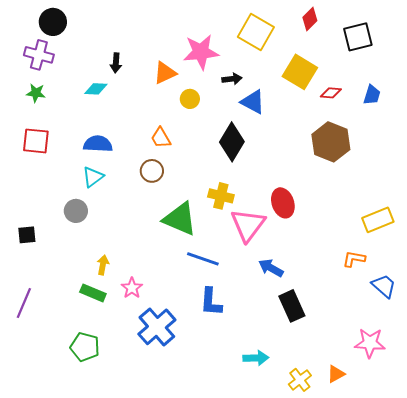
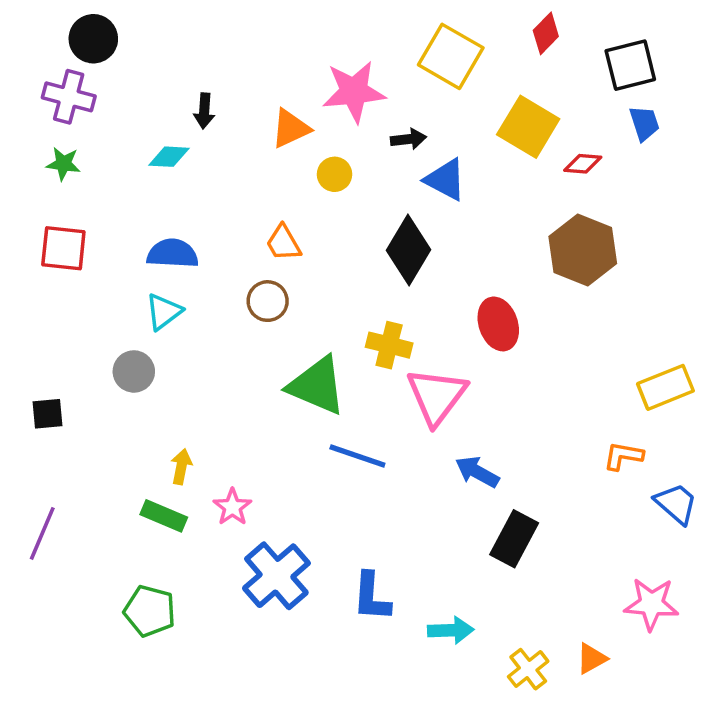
blue trapezoid: (372, 95) -> (644, 123), moved, turned -35
red ellipse: (283, 203) -> (498, 324), moved
blue L-shape: (211, 302) -> (371, 597), moved
black rectangle: (292, 306) -> (514, 539), turned 52

